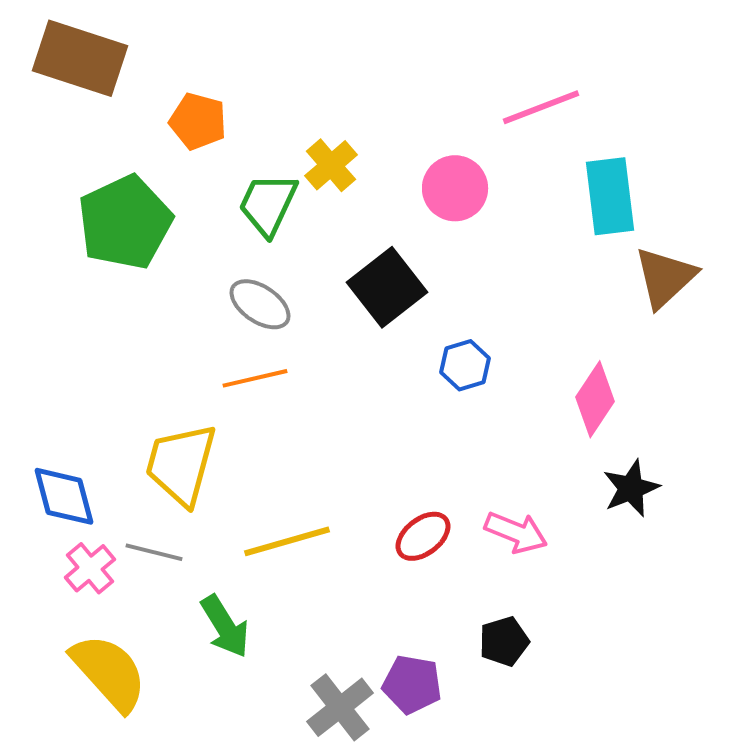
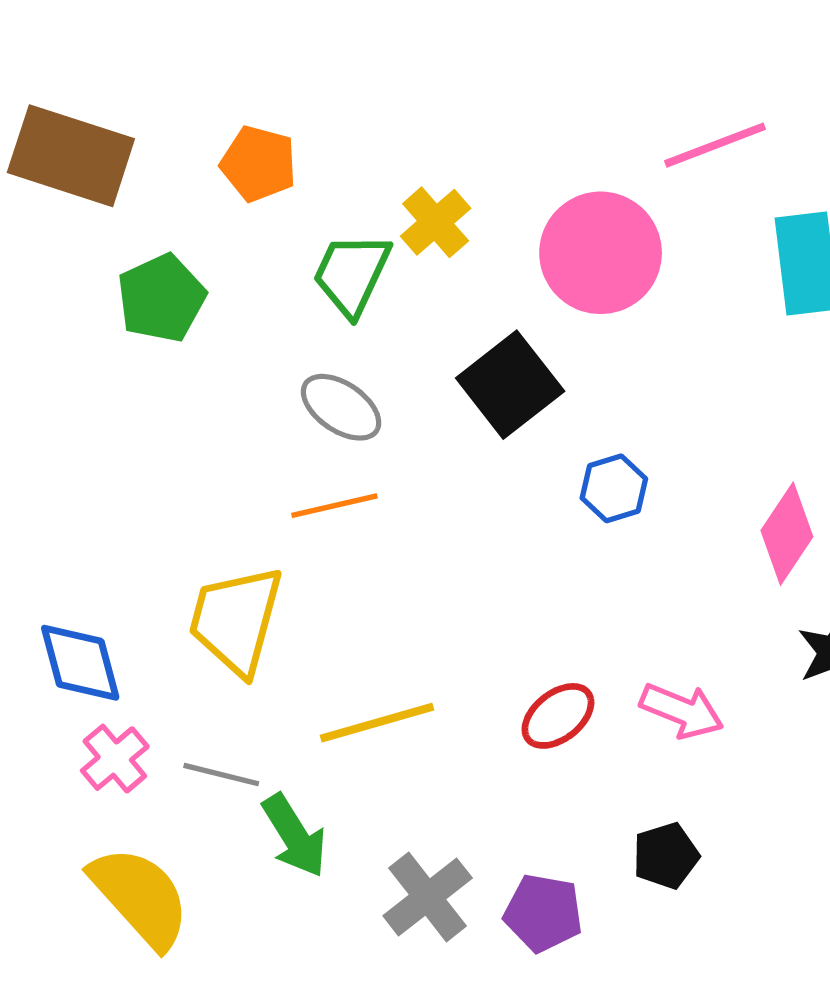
brown rectangle: (80, 58) -> (71, 156), moved
pink circle: (455, 188) -> (601, 253), size x1.4
green pentagon: (125, 222) -> (161, 298), size x0.7
gray line: (154, 552) -> (221, 775), moved
gray cross: (340, 707) -> (428, 897), moved

